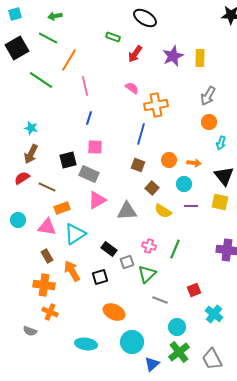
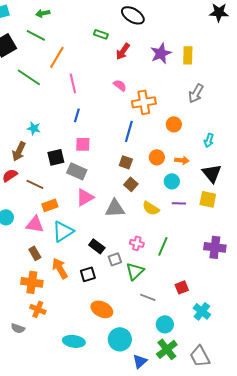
orange circle: (209, 122) -> (174, 124), moved
cyan star: (31, 128) -> (34, 128), moved
brown square: (152, 188) -> (131, 184), moved

